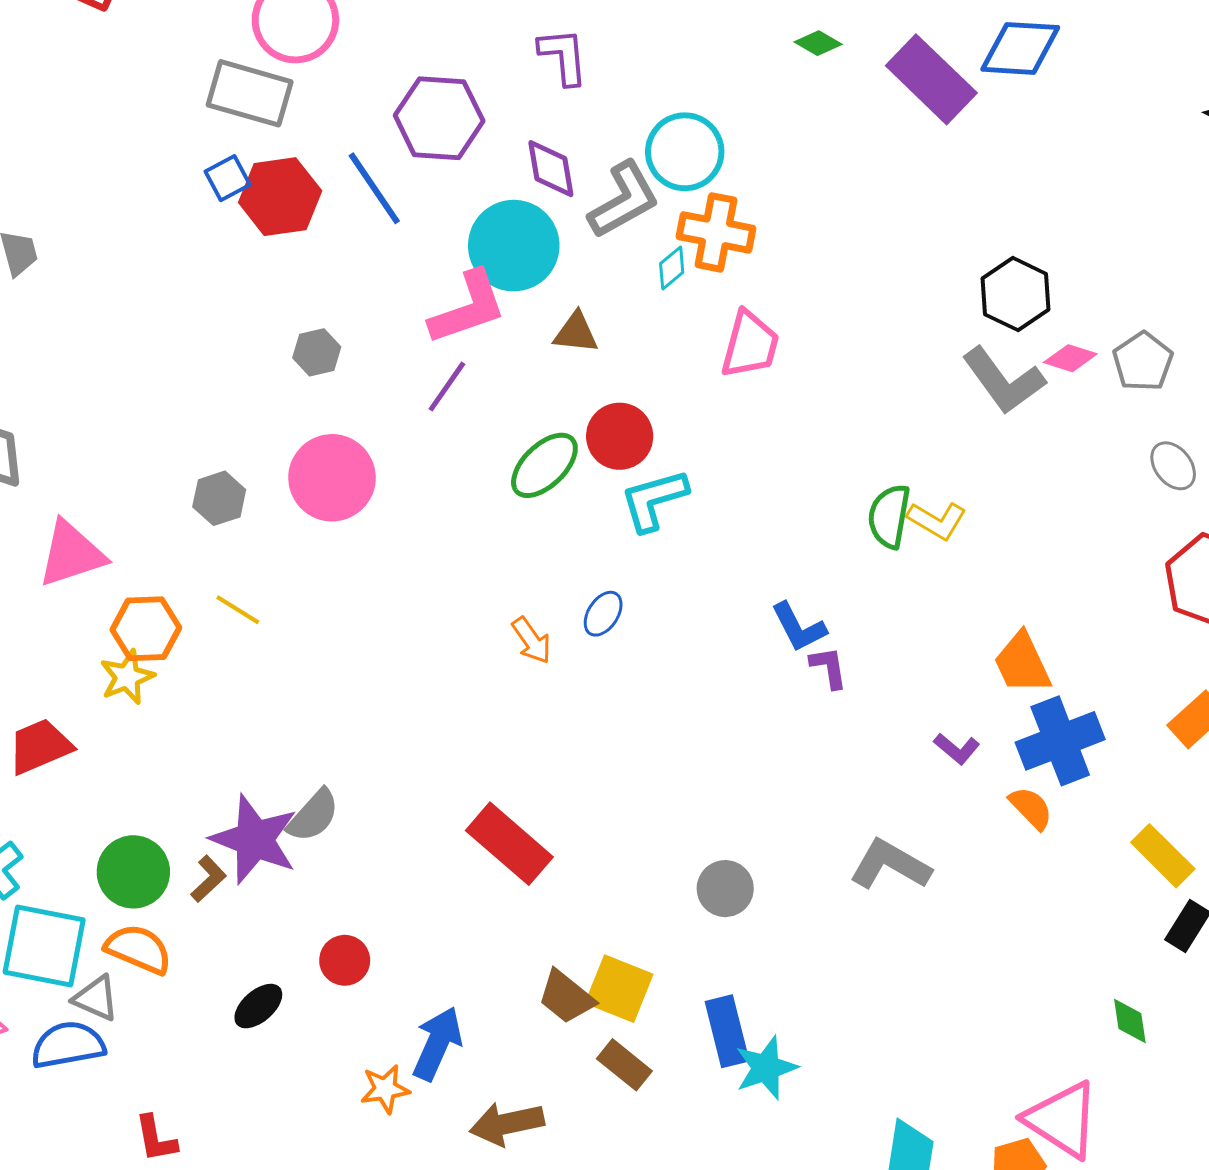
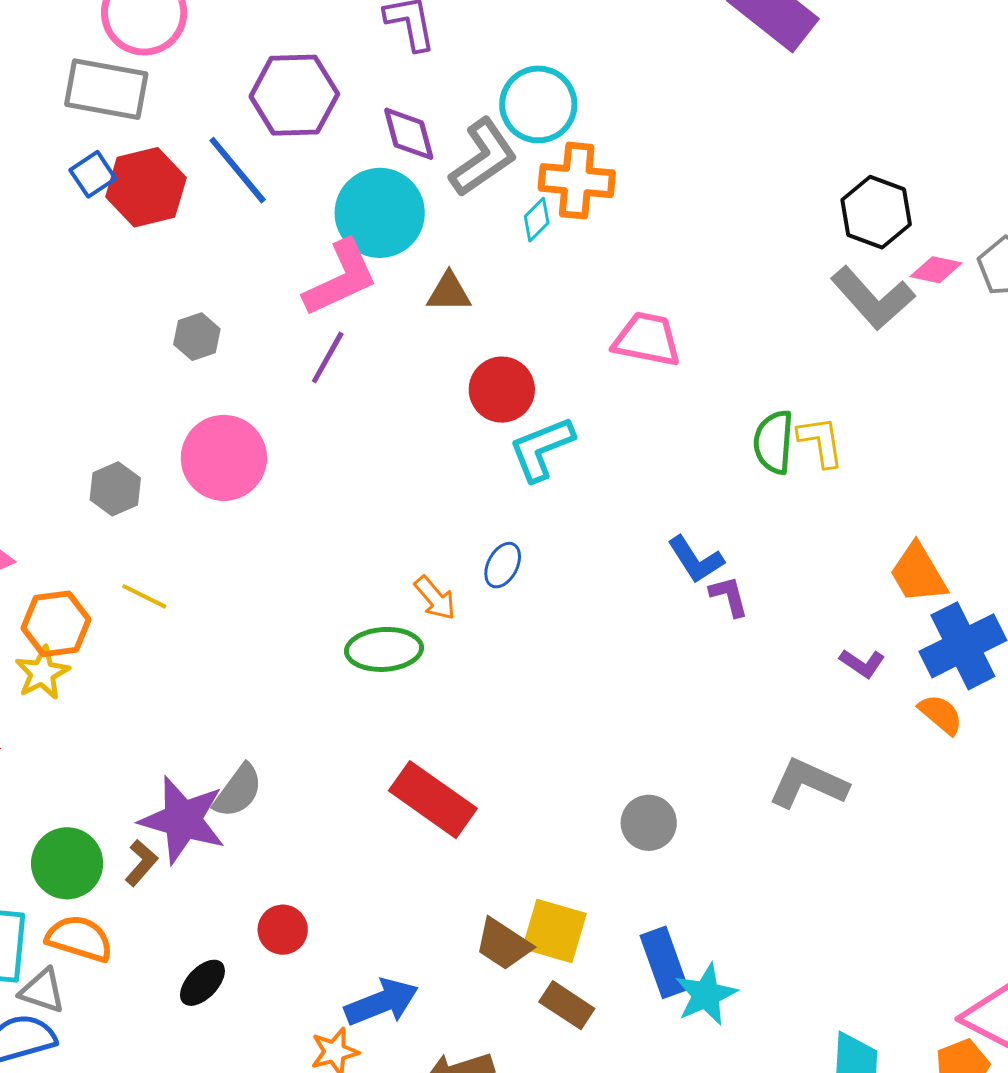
pink trapezoid: (750, 345) -> (647, 339), moved, turned -88
green ellipse: (544, 465) -> (384, 649), moved, turned 46
yellow L-shape: (937, 520) -> (821, 442), turned -124
blue arrow: (437, 1043) -> (382, 1002), turned 50

